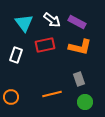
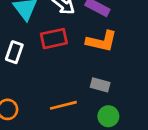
gray rectangle: (79, 79) -> (100, 85), turned -56

